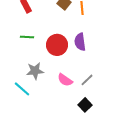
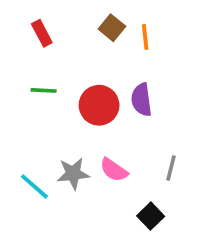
gray star: (35, 71) -> (73, 174), moved
gray line: (87, 80) -> (171, 168), moved, turned -32

